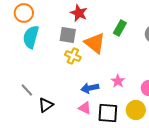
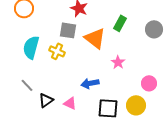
cyan semicircle: (31, 37) -> (31, 47), moved
yellow cross: (73, 56) -> (57, 51), moved
pink star: (118, 81) -> (118, 62), moved
pink triangle: (85, 108) -> (70, 103), moved

